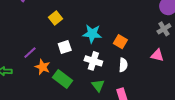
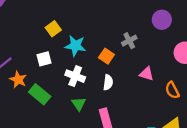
yellow square: (55, 18) -> (53, 29), moved
gray cross: (164, 29) -> (129, 41), moved

